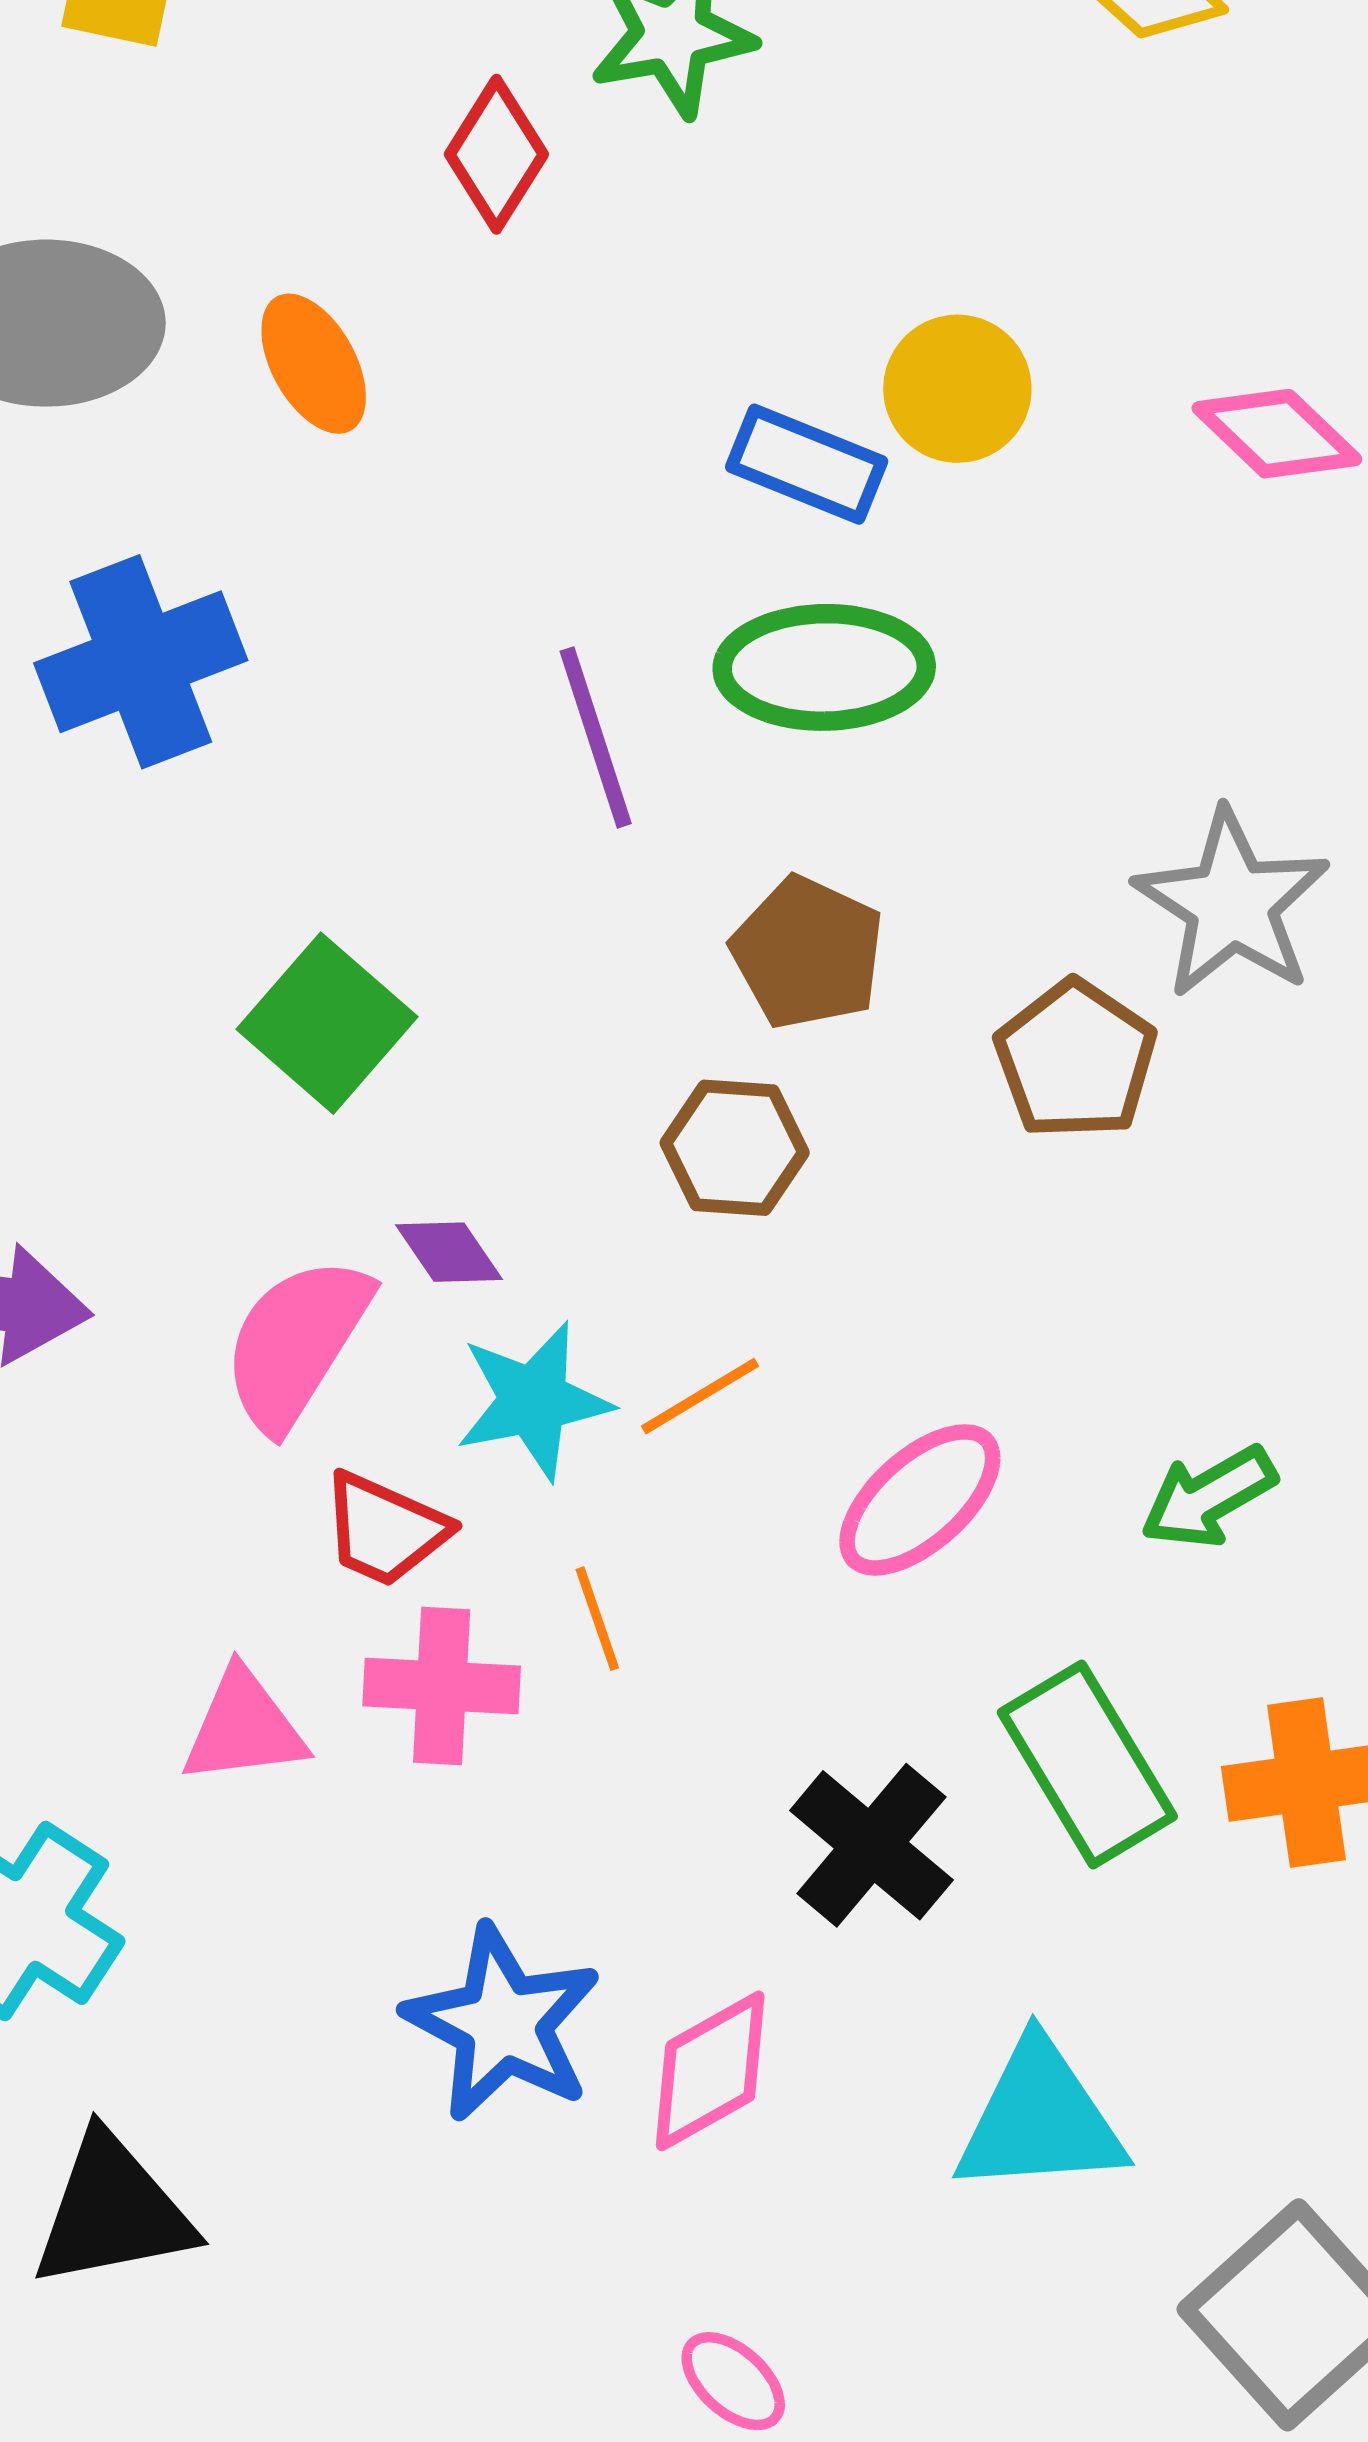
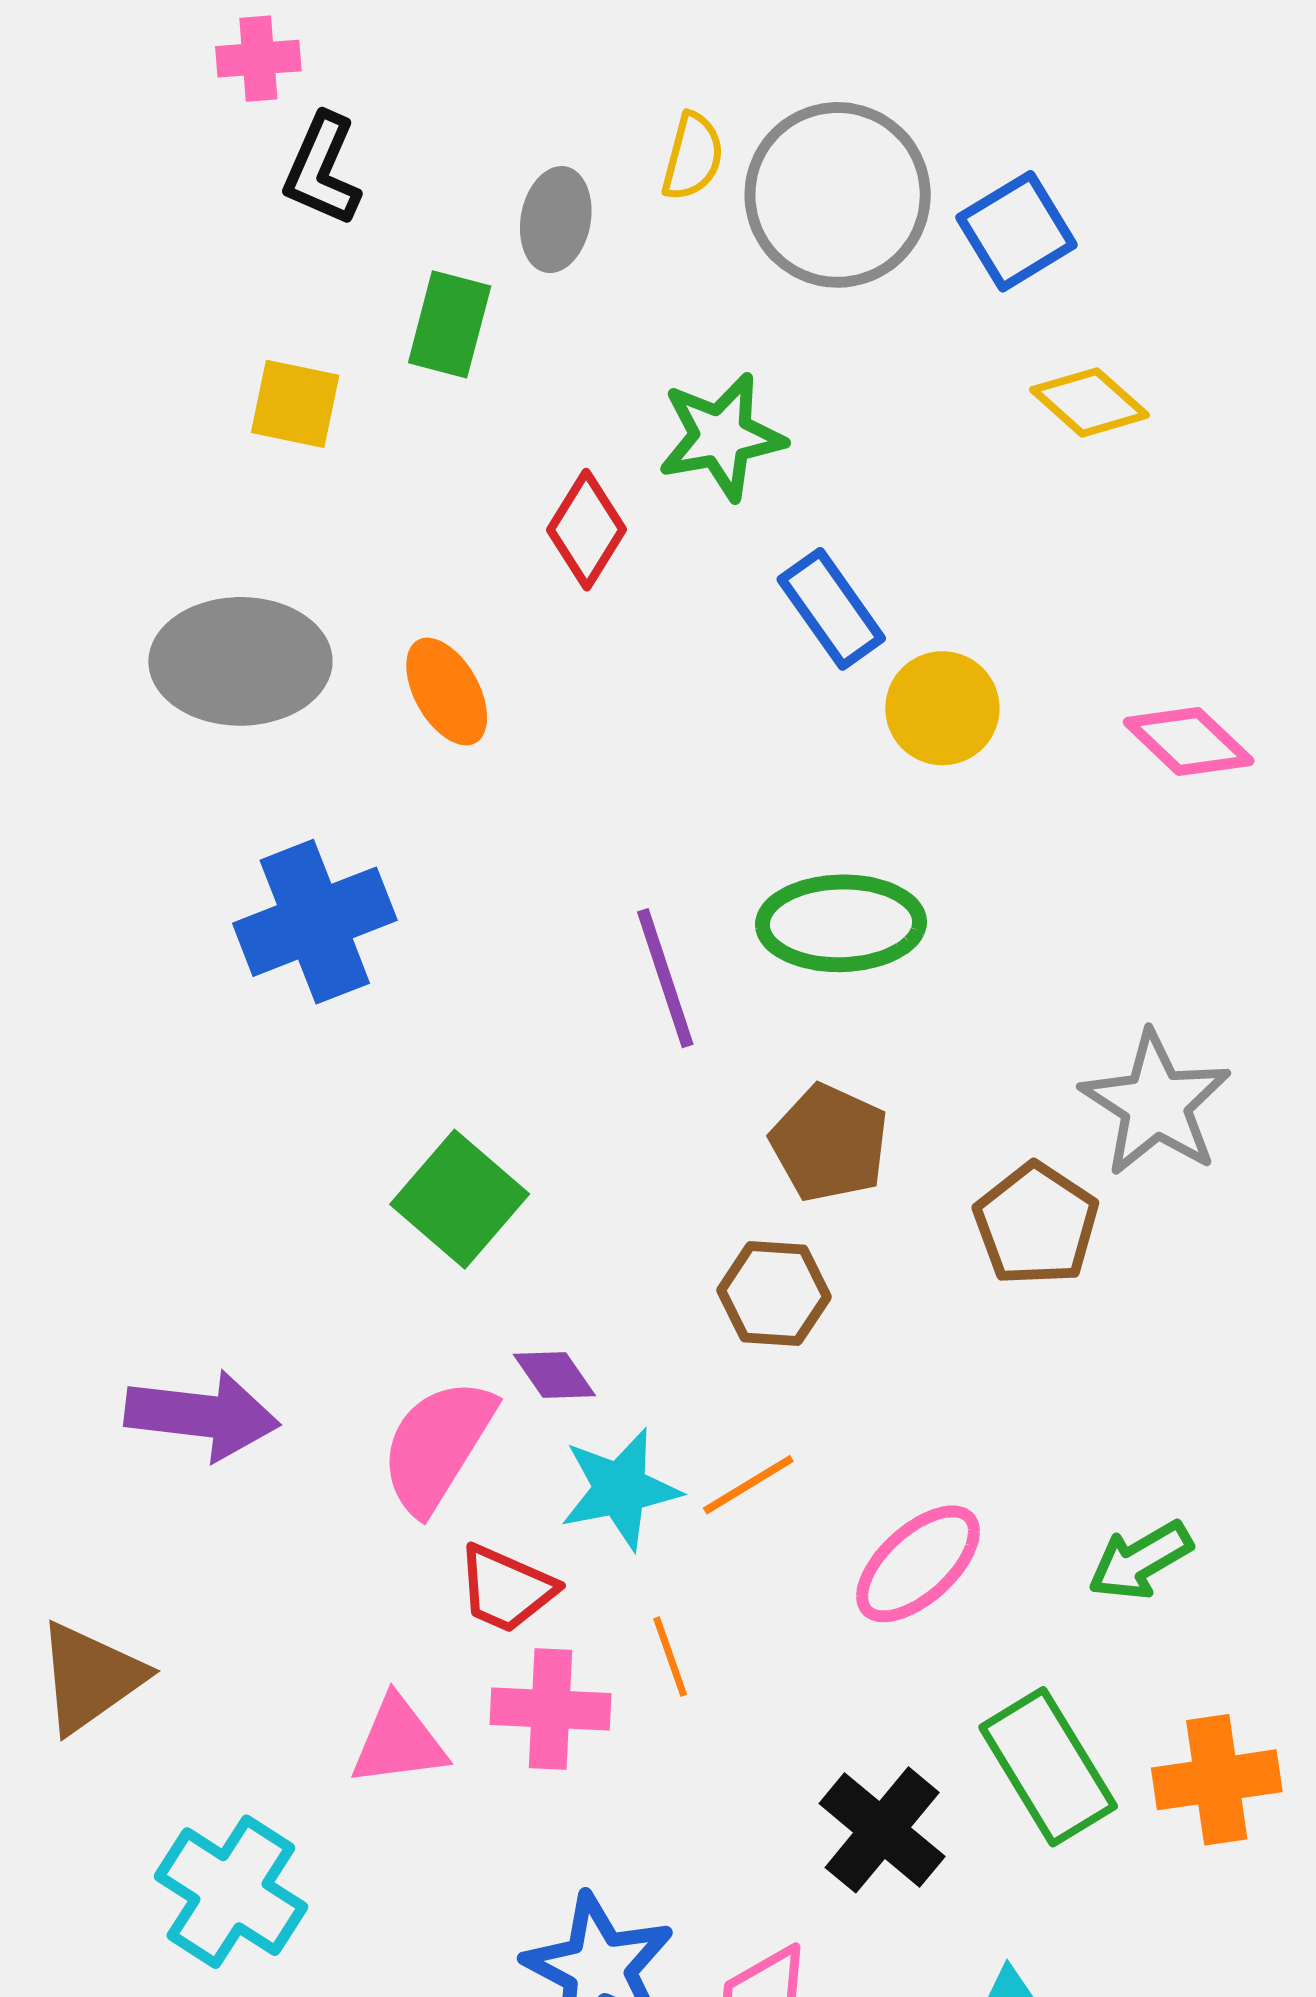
blue rectangle: (807, 464) -> (831, 609), moved, turned 33

